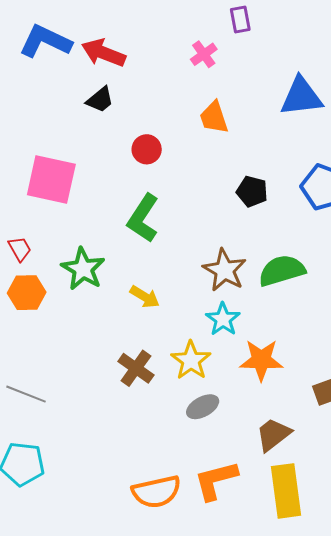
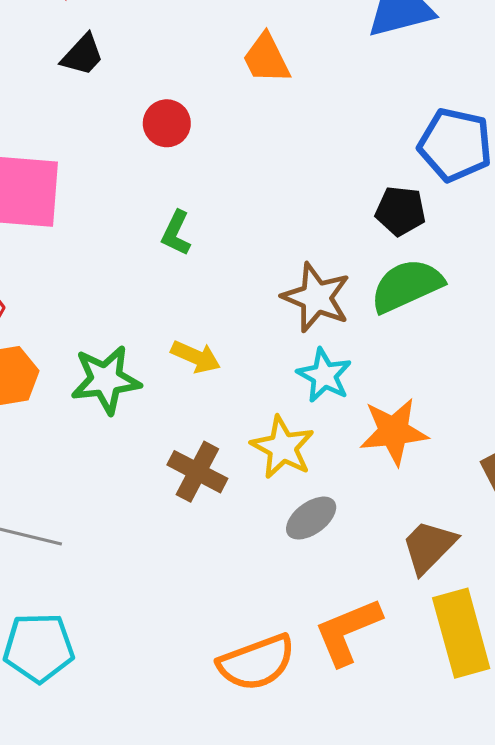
black pentagon: (252, 191) -> (400, 211), moved
green L-shape: (143, 218) -> (176, 233), size x0.6
green star: (83, 269) -> (106, 380), moved, turned -30

